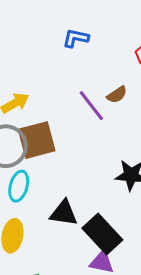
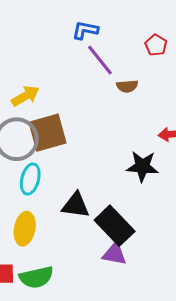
brown semicircle: (117, 95) -> (127, 86), turned 30
purple line: (91, 106) -> (100, 60), moved

